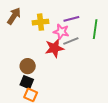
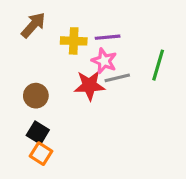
purple line: (71, 19) -> (108, 37), moved
brown circle: (28, 66) -> (36, 96), moved

